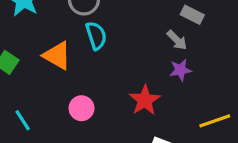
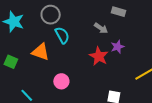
gray arrow: (177, 40) -> (101, 28), moved
red star: (145, 100) -> (99, 56), moved

